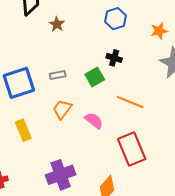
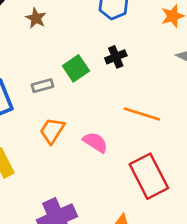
black cross: (114, 58) -> (116, 57), turned -35
green square: (95, 77) -> (76, 68), moved

